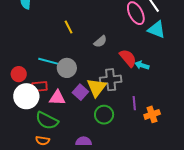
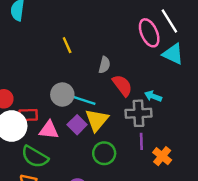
gray semicircle: (100, 42) -> (104, 65), turned -40
red semicircle: (128, 58) -> (122, 85), moved
cyan line: (50, 62) -> (81, 99), moved
gray cross: (111, 80) -> (139, 113), moved
orange cross: (152, 114) -> (162, 156), turned -35

